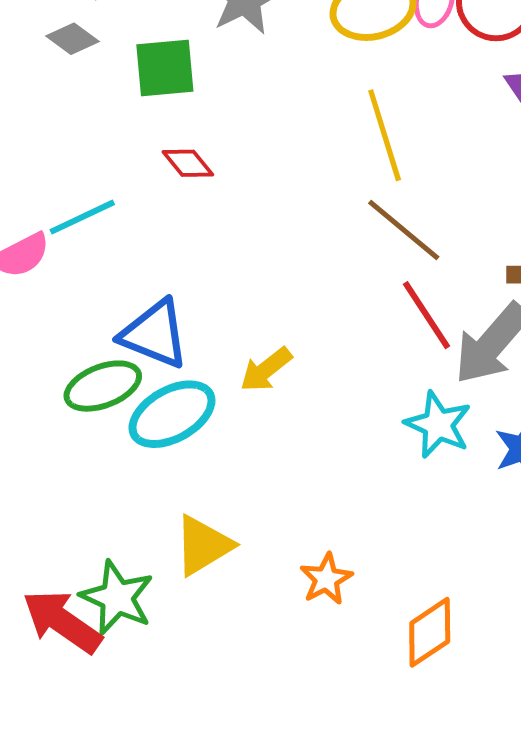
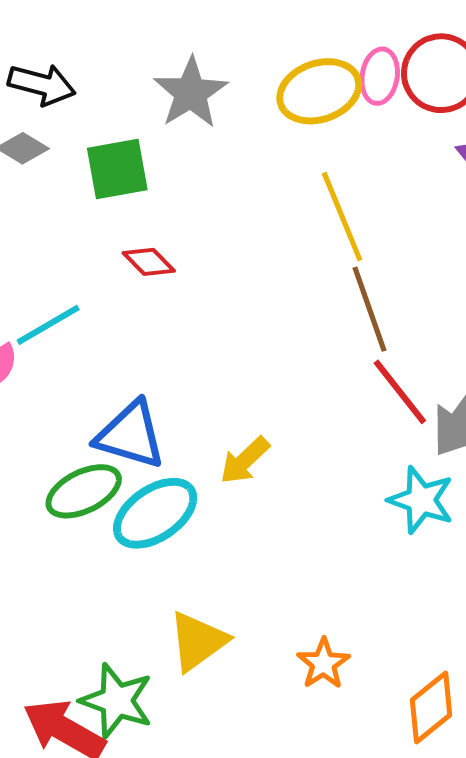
brown line: (404, 230) -> (370, 309), turned 36

